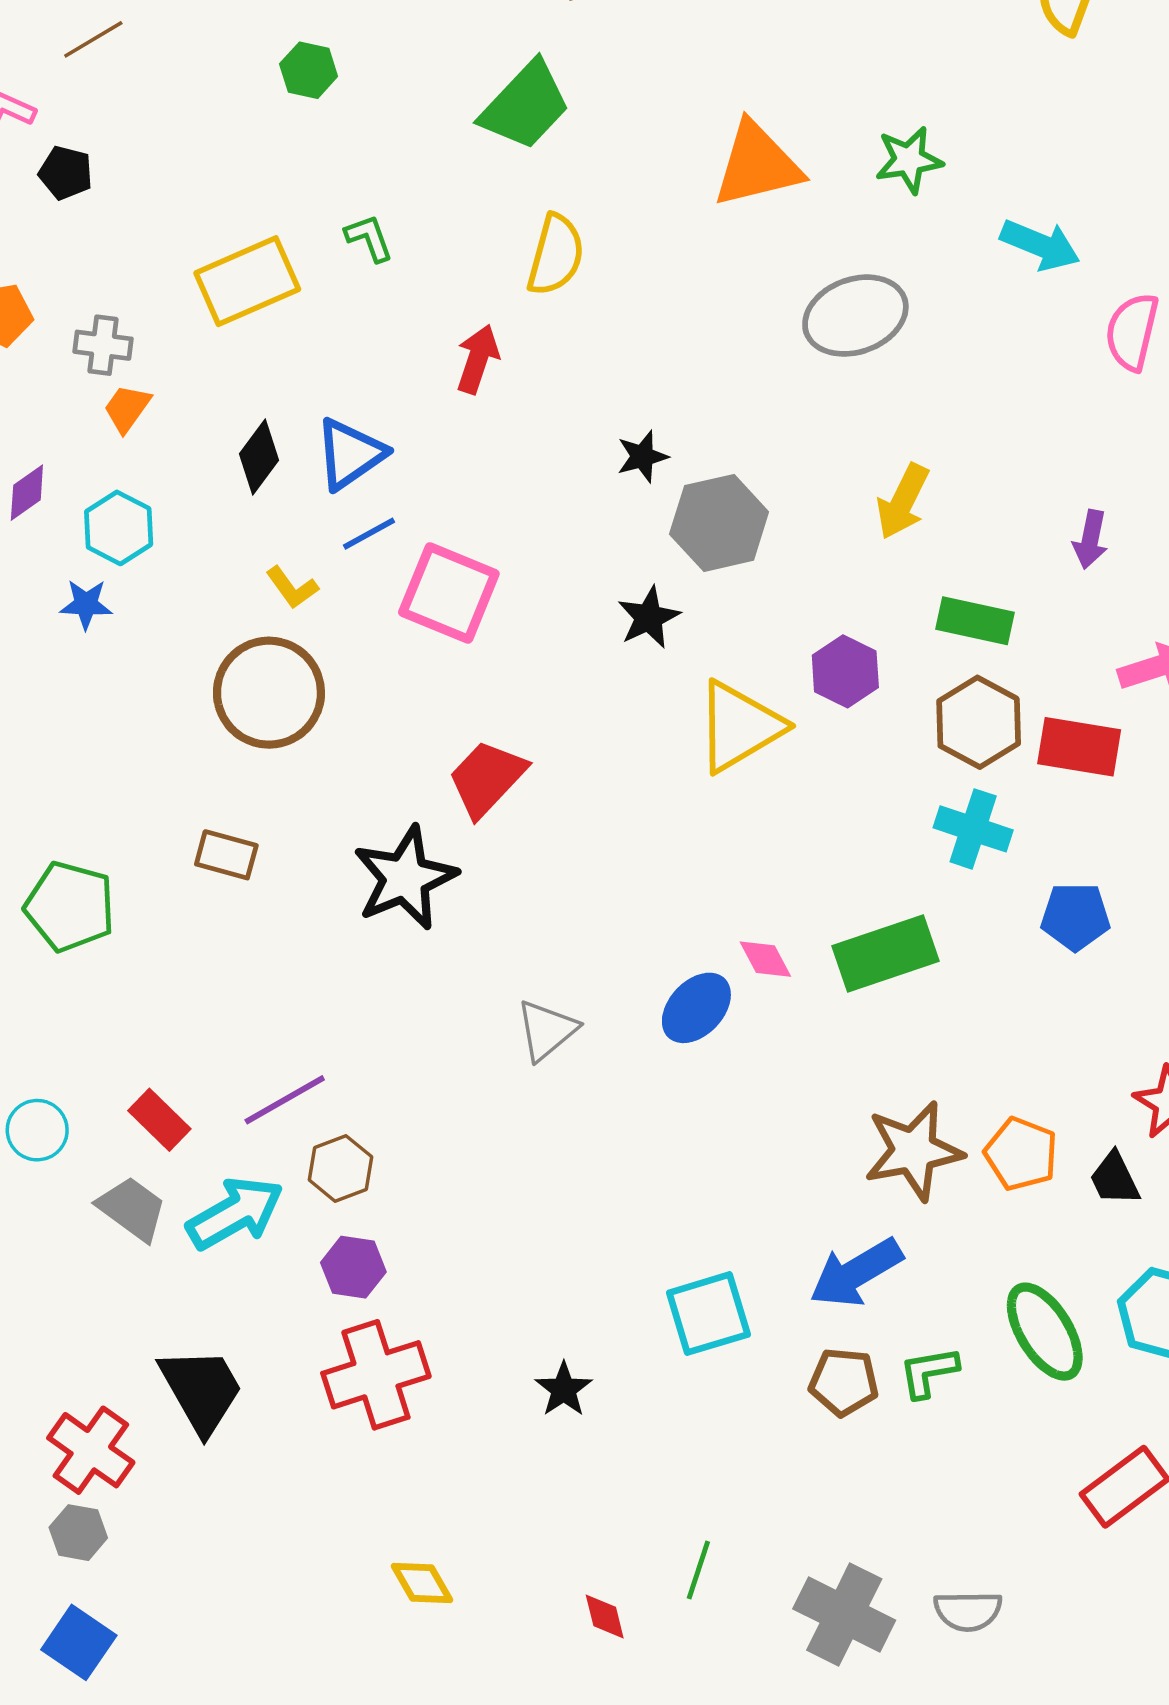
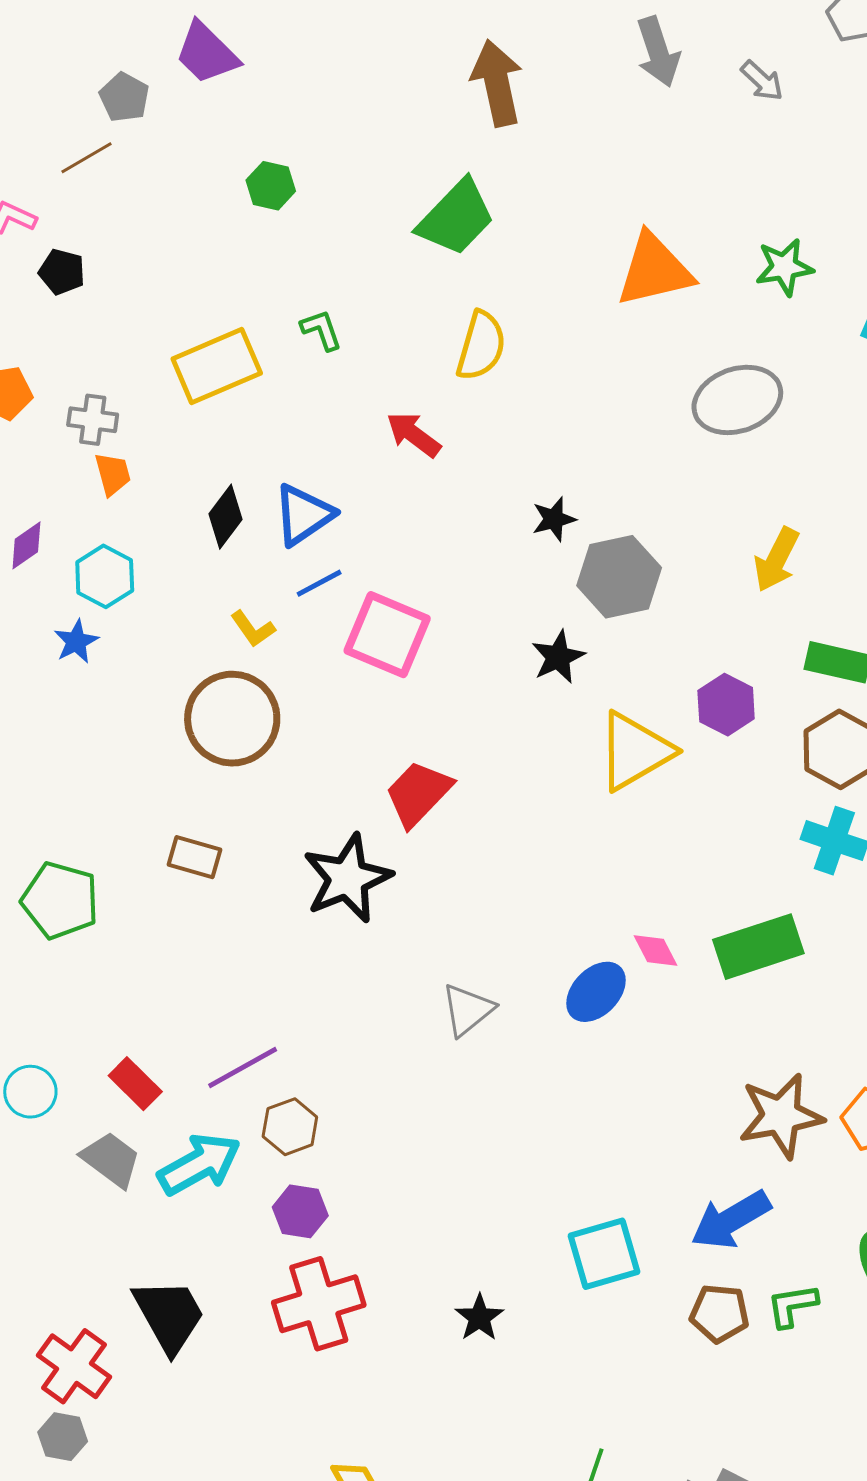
red arrow: (478, 359) -> (413, 434), turned -72
orange trapezoid: (127, 408) -> (113, 474), turned 129
blue star: (86, 604) -> (76, 642), turned -30

